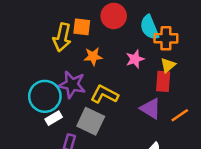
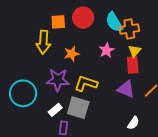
orange square: (82, 27) -> (58, 22), moved
cyan circle: (45, 96) -> (23, 93), moved
white rectangle: (54, 118) -> (55, 110), moved

